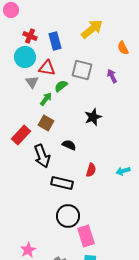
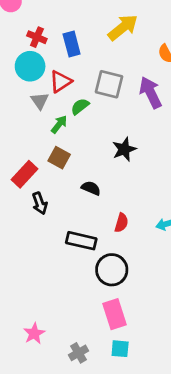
red triangle: (47, 68) -> (61, 81), turned -42
purple arrow: (112, 76) -> (151, 93), size x1.6
black arrow: (42, 156) -> (40, 203), moved, size x0.7
black circle: (68, 216) -> (112, 270), moved

